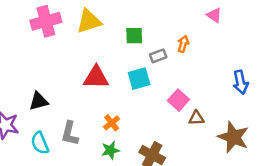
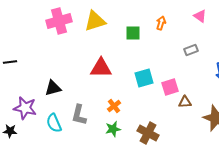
orange arrow: (183, 44) -> (161, 23), moved
gray rectangle: (158, 56) -> (191, 50), moved
cyan square: (139, 79) -> (144, 78), moved
pink square: (178, 100) -> (170, 87), turned 30

